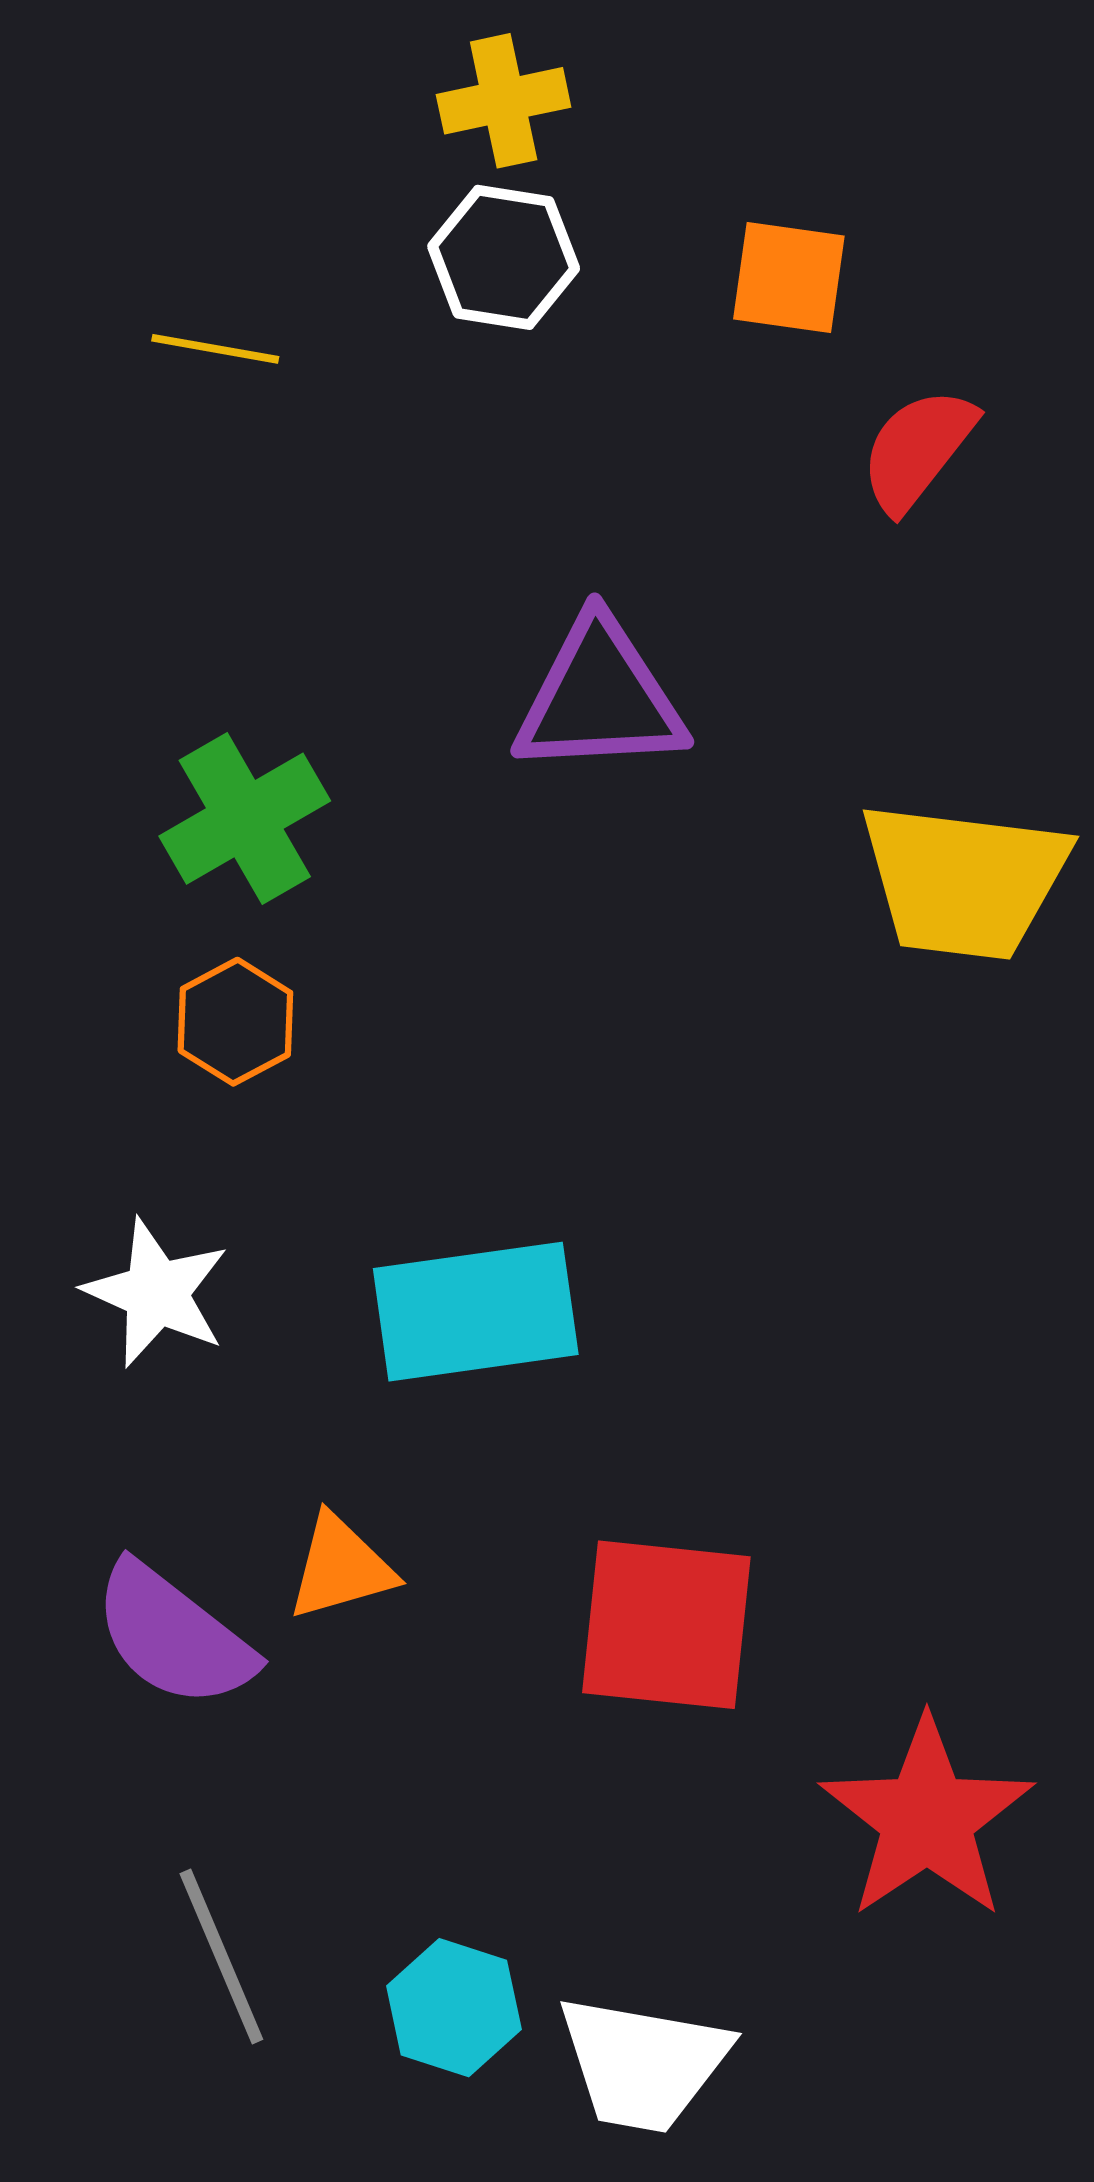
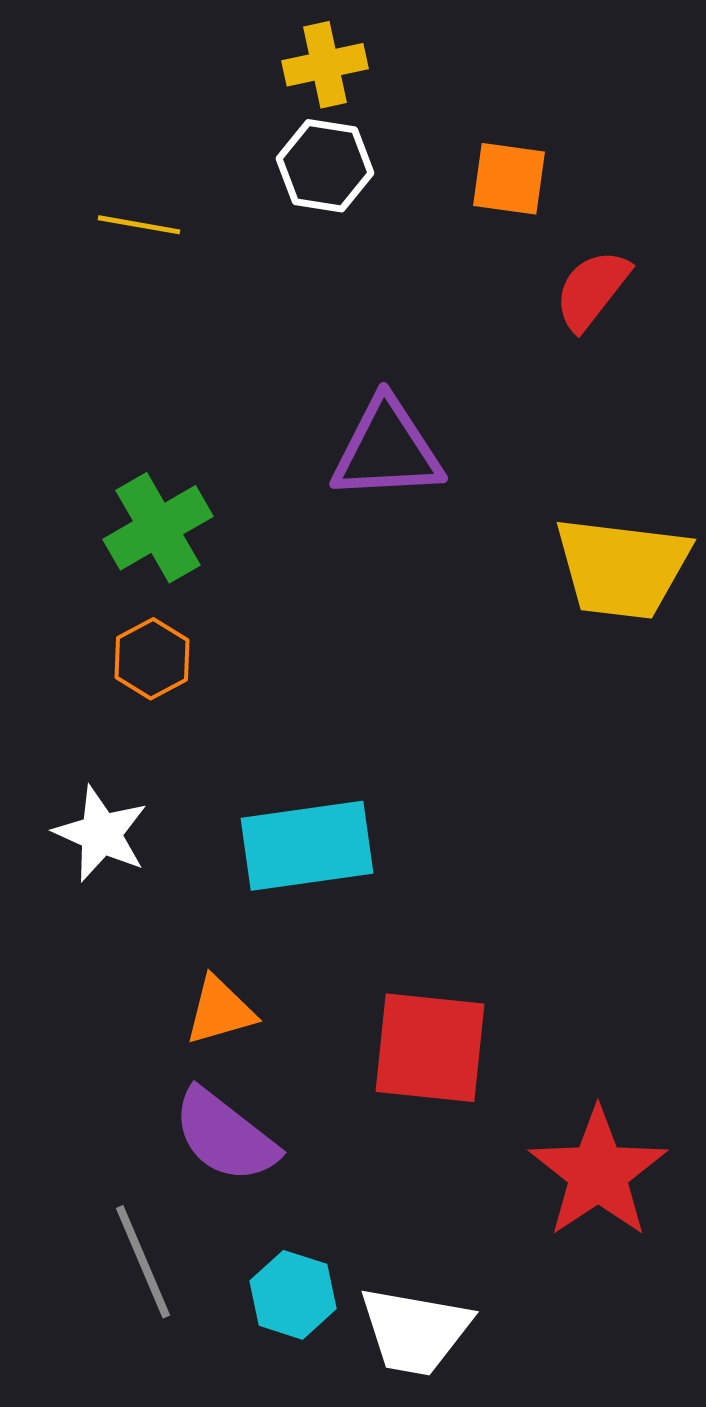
purple semicircle: (173, 1636) -> (225, 1136), moved

